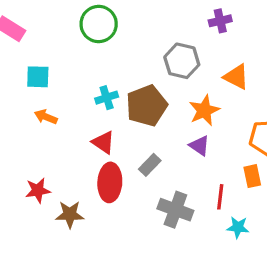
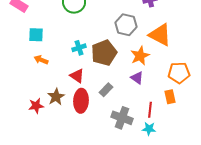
orange triangle: (236, 77) -> (160, 35), size x1.4
brown star: (70, 214) -> (56, 97), moved, turned -30
cyan star: (238, 227) -> (149, 129), moved

